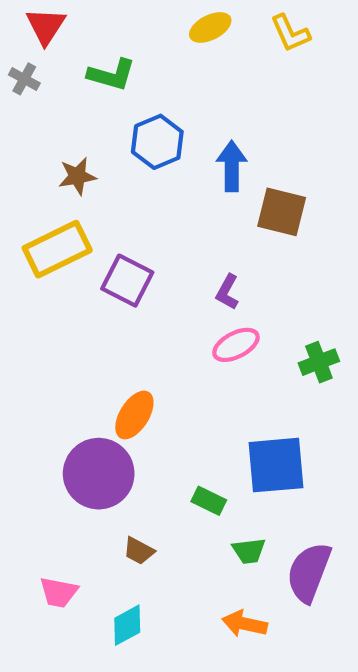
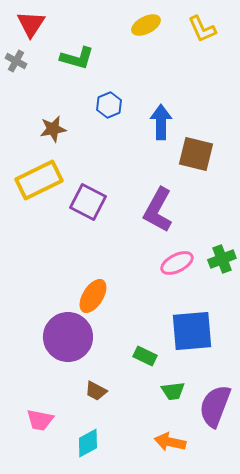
blue hexagon: (157, 142) -> (109, 105), size x0.7
purple L-shape: (227, 292) -> (158, 210), size x1.8
pink ellipse: (236, 345) -> (177, 263), moved

